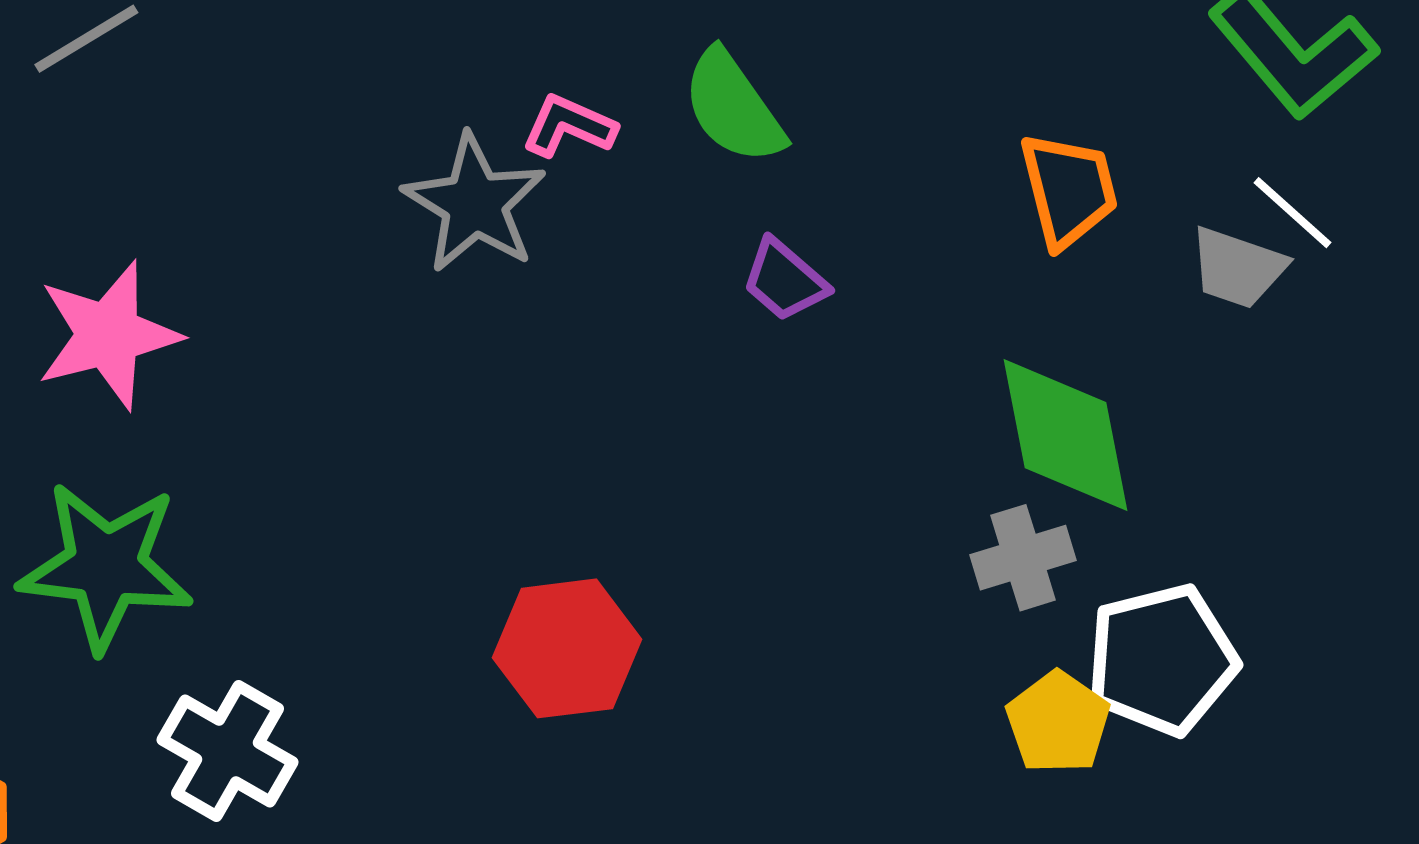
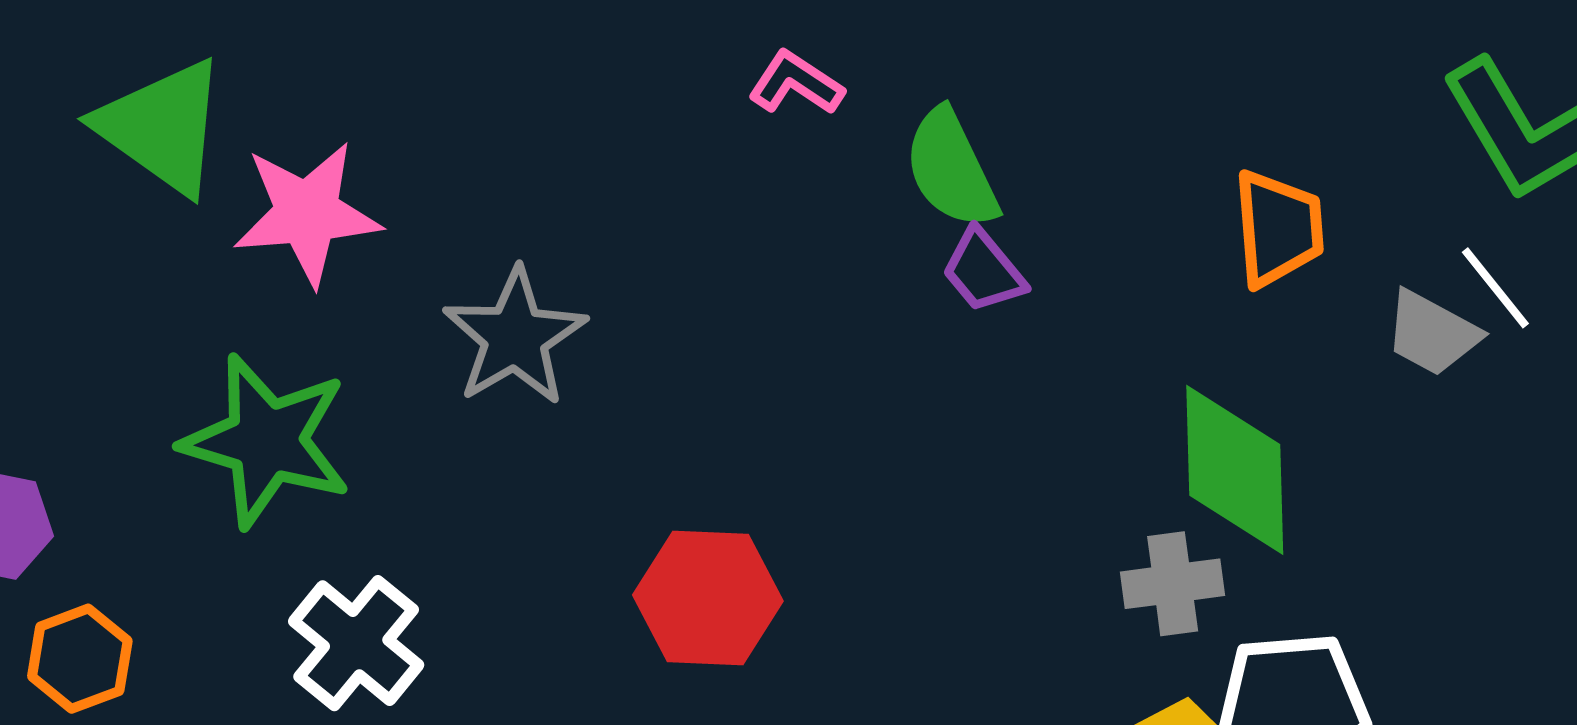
green semicircle: (733, 107) -> (951, 169), moved
gray star: (475, 204) -> (515, 337), moved

